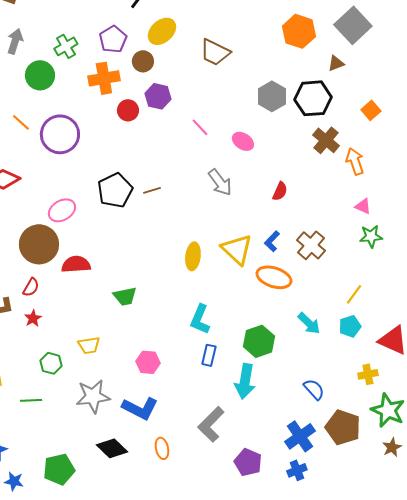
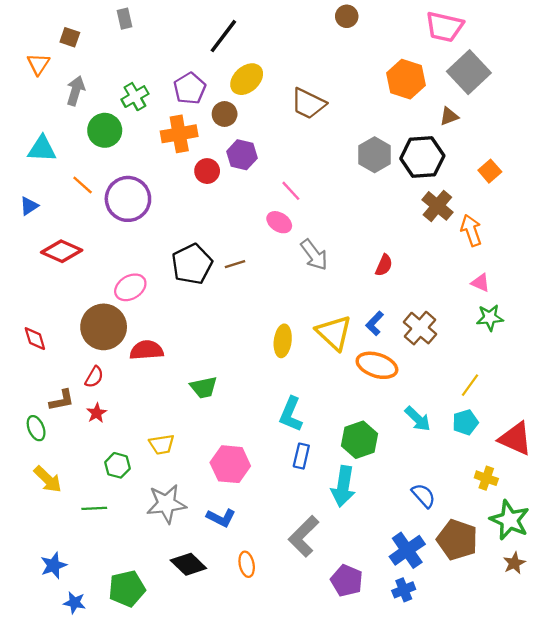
pink ellipse: (243, 141) -> (279, 222), moved
pink hexagon: (148, 362) -> (230, 464), size x1.4
yellow cross: (368, 374) -> (486, 478), turned 30
blue L-shape: (140, 408) -> (221, 518), size x0.7

